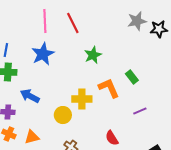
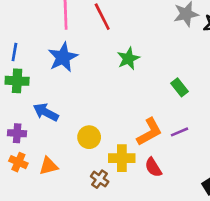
orange L-shape: (109, 88) -> (149, 132), moved, turned 85
yellow cross: (82, 99) -> (122, 158), moved
purple line: (140, 111) -> (180, 132), moved

